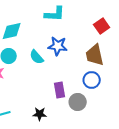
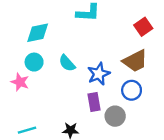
blue star: (58, 46) -> (99, 74), moved, turned -30
brown trapezoid: (95, 55) -> (135, 61), turned -105

